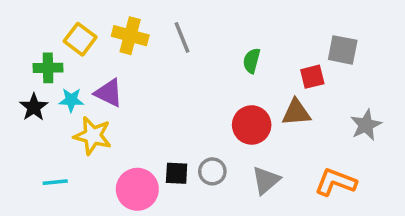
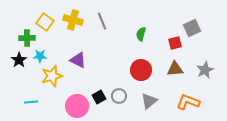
gray square: (343, 50) -> (192, 28), turned -36
purple triangle: (109, 93) -> (78, 60), moved
brown triangle: (296, 112) -> (175, 69), moved
yellow star: (93, 136) -> (52, 76), turned -30
black square: (177, 173) -> (99, 97), turned -32

